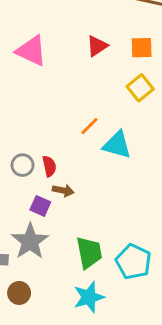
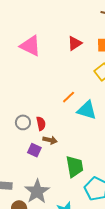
gray star: (30, 241) -> (37, 191), moved
green trapezoid: (89, 252) -> (75, 167), moved

